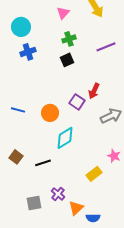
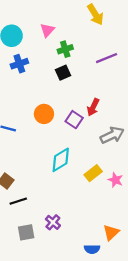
pink triangle: (63, 13) -> (47, 30), moved
orange circle: (50, 113) -> (44, 114), moved
black line: (43, 163) -> (18, 201), moved
yellow rectangle: (94, 174) -> (93, 173), moved
orange triangle: (76, 208) -> (111, 232), moved

